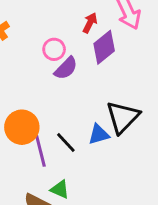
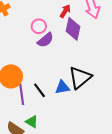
purple diamond: (104, 47) -> (73, 29), turned -45

